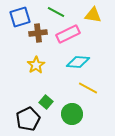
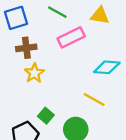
brown cross: (38, 33) -> (26, 48), moved
cyan diamond: (78, 62) -> (107, 67), moved

